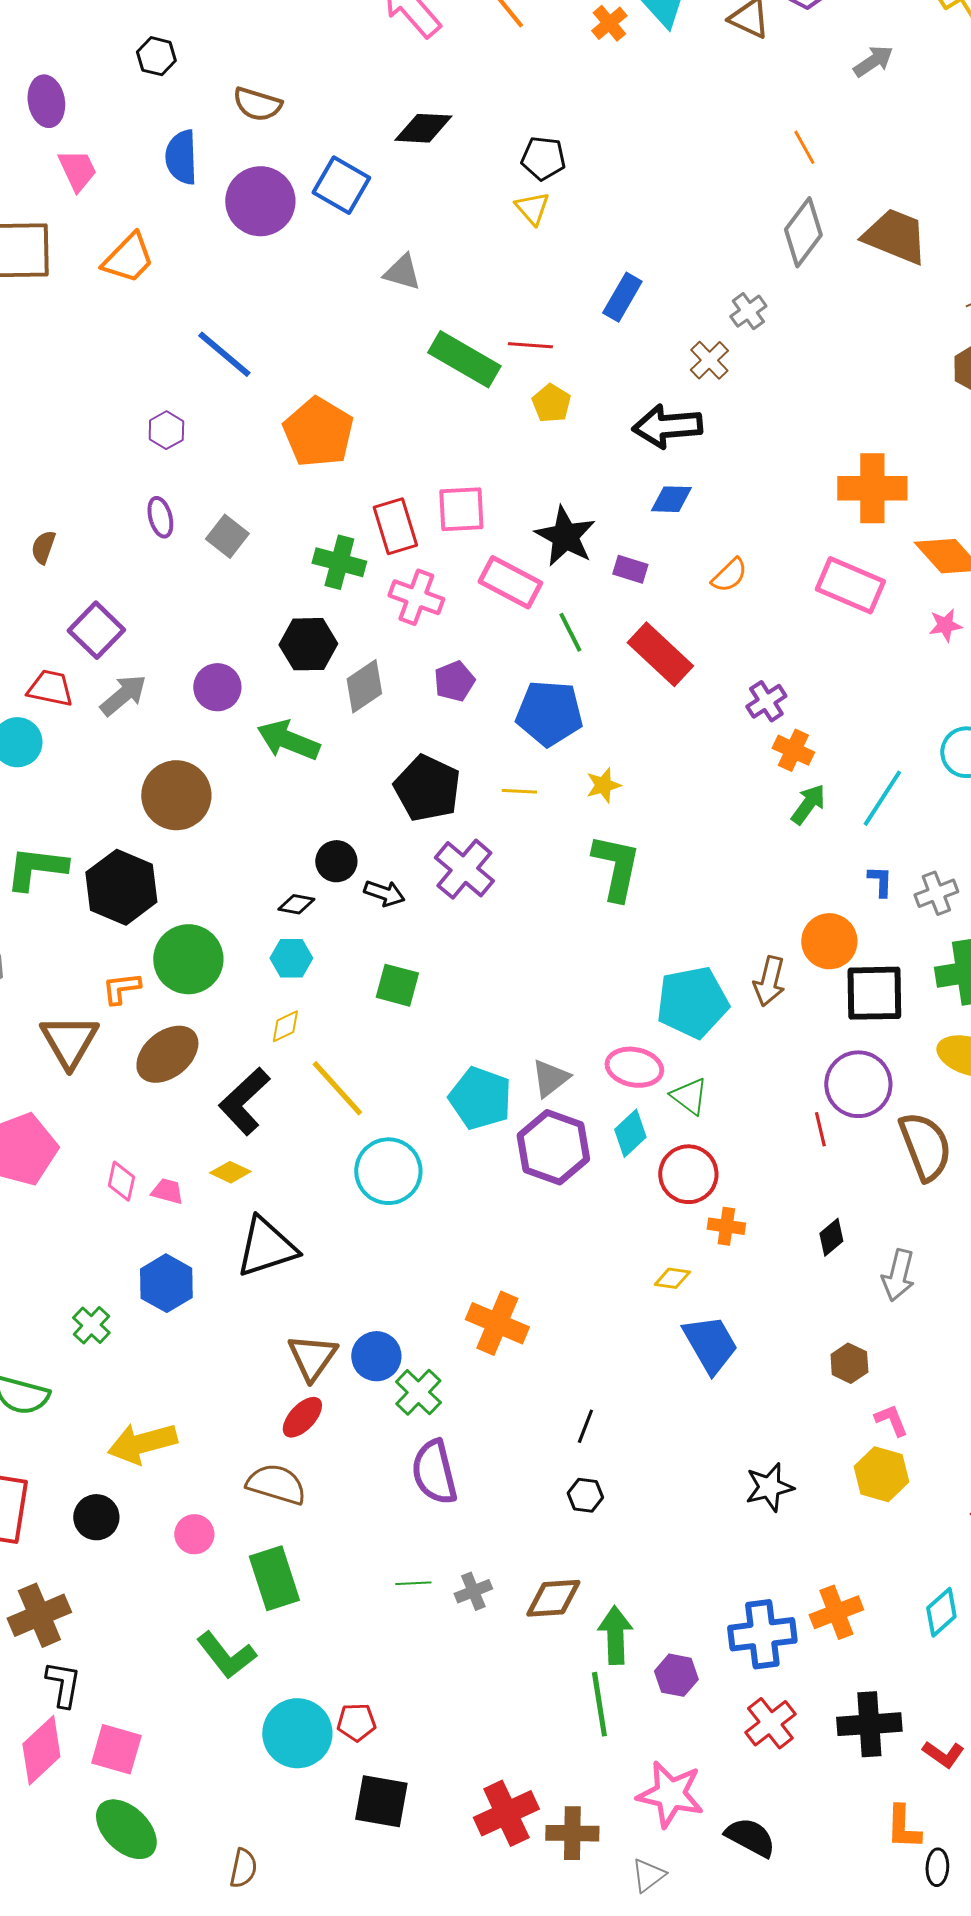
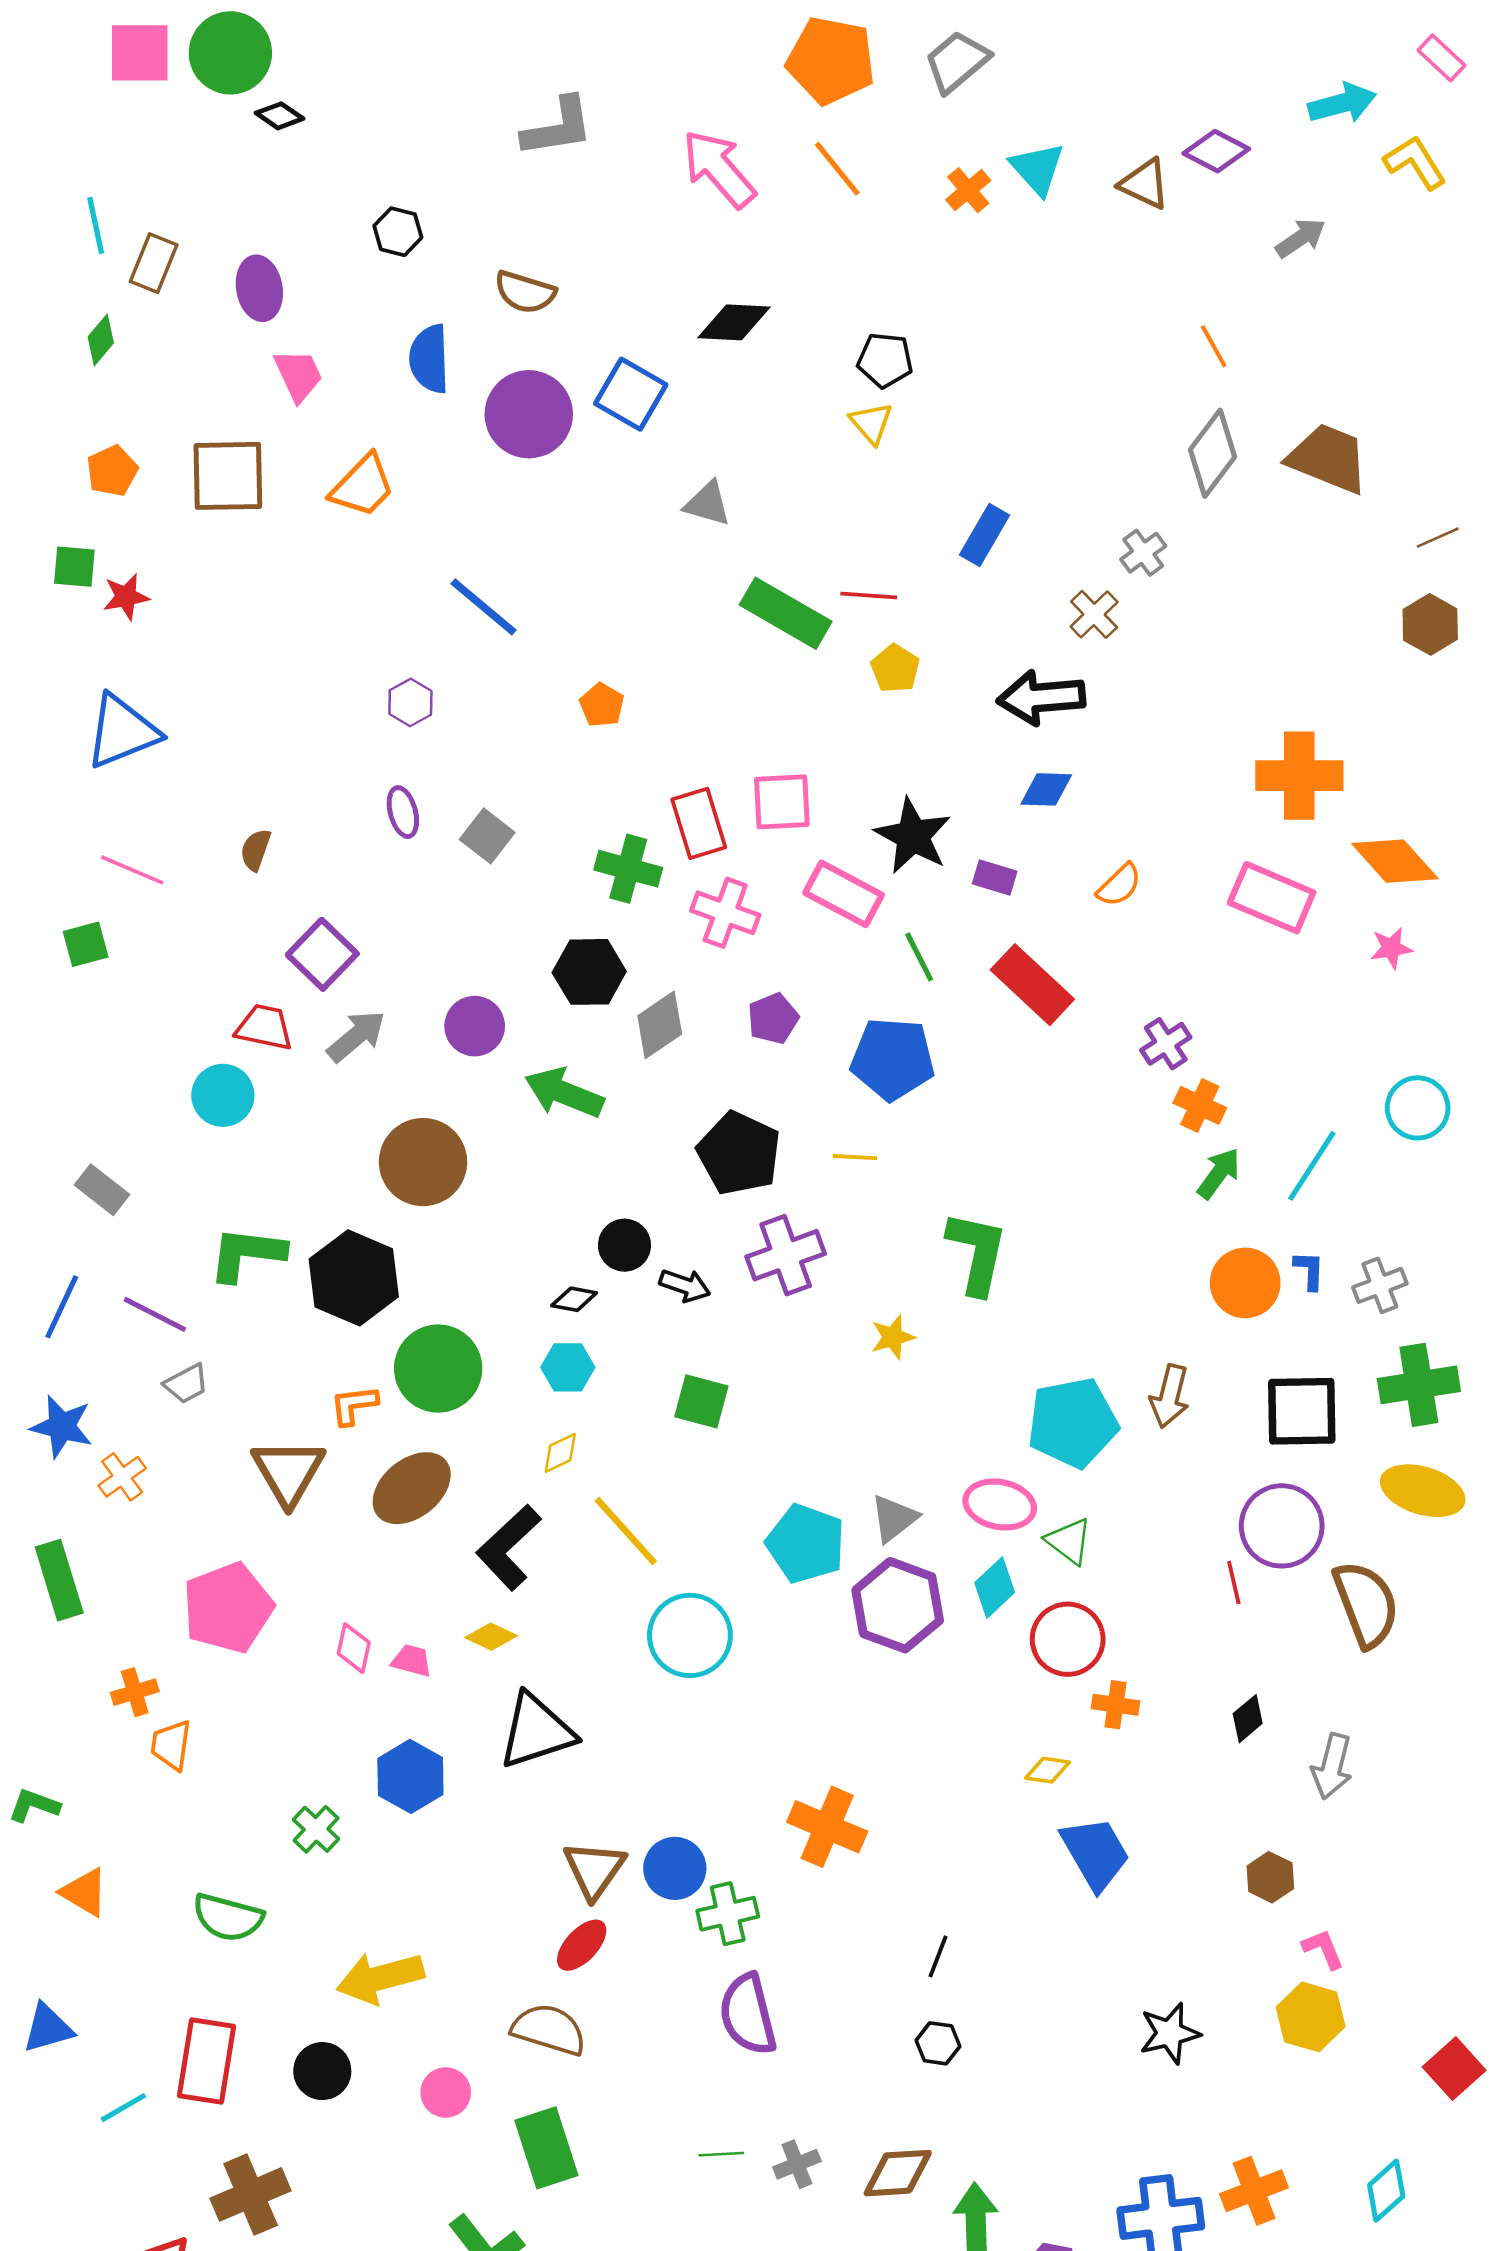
orange pentagon: (318, 432) -> (602, 705), size x0.5
yellow star: (603, 785) -> (893, 1337), moved
purple cross: (464, 869) -> (786, 1255), turned 30
orange circle: (829, 941) -> (1245, 1283), moved
green cross: (418, 1392) -> (728, 1914), turned 33

